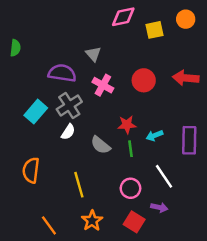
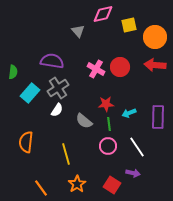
orange circle: (186, 19) -> (155, 37), moved, size x1.5
green semicircle: (15, 48) -> (13, 72), moved
gray triangle: (93, 54) -> (78, 31), moved
pink cross: (103, 85) -> (96, 69), moved
pink circle: (130, 188) -> (108, 146), moved

